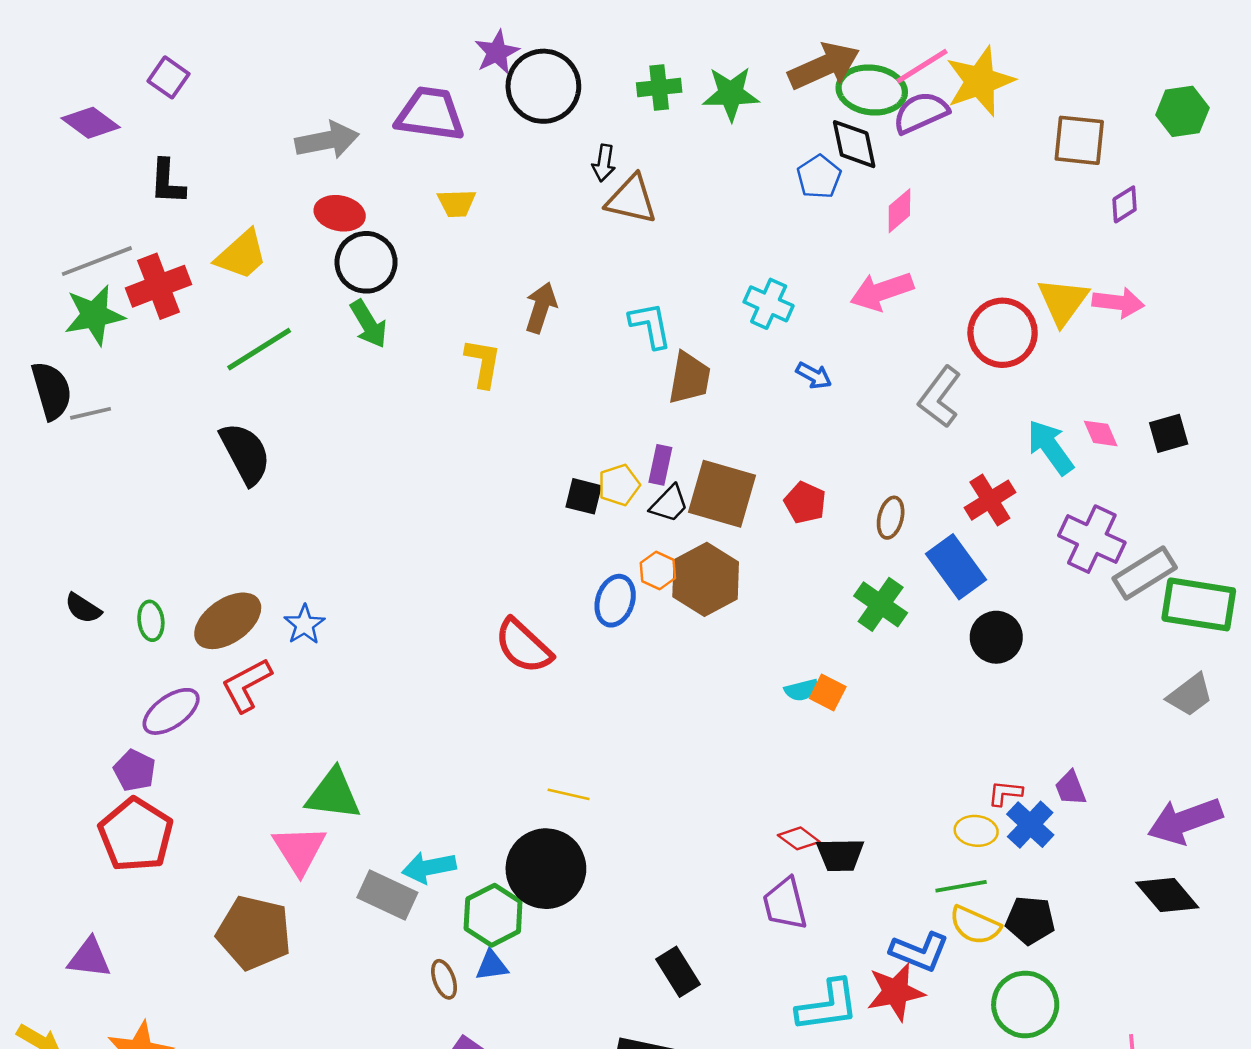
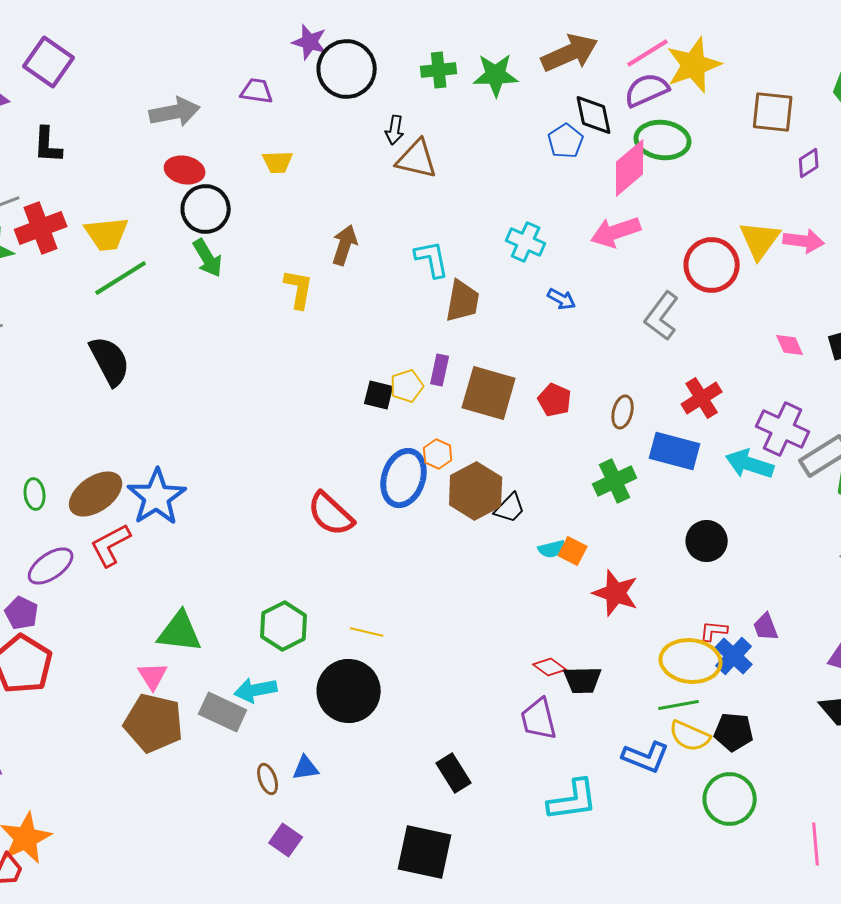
purple star: (497, 52) -> (310, 42), turned -30
purple square: (169, 77) -> (49, 62), size x1.5
green ellipse: (872, 90) -> (663, 140), moved
purple trapezoid: (430, 114) -> (257, 91), size x0.6
pink diamond: (899, 211) -> (630, 168), size x1.6
yellow trapezoid: (242, 255) -> (107, 234), moved, turned 36
cyan arrow: (1050, 447) -> (750, 464), moved, turned -36
black trapezoid: (669, 504) -> (510, 508), moved
blue rectangle: (956, 567) -> (675, 451), turned -39
brown hexagon: (706, 579) -> (476, 491), moved
blue ellipse: (615, 601) -> (404, 478), size x1.4
green cross: (881, 604) -> (615, 481), turned 30
blue star: (304, 625) -> (157, 497), size x1.8
black circle: (996, 637) -> (707, 541), moved
yellow ellipse: (976, 831) -> (691, 661), size x1.8
pink triangle: (299, 850) -> (153, 676), size x0.7
green hexagon: (493, 915) -> (284, 626), moved
brown pentagon: (254, 933) -> (154, 723), moved
red star: (896, 992) -> (616, 593), moved, turned 30

